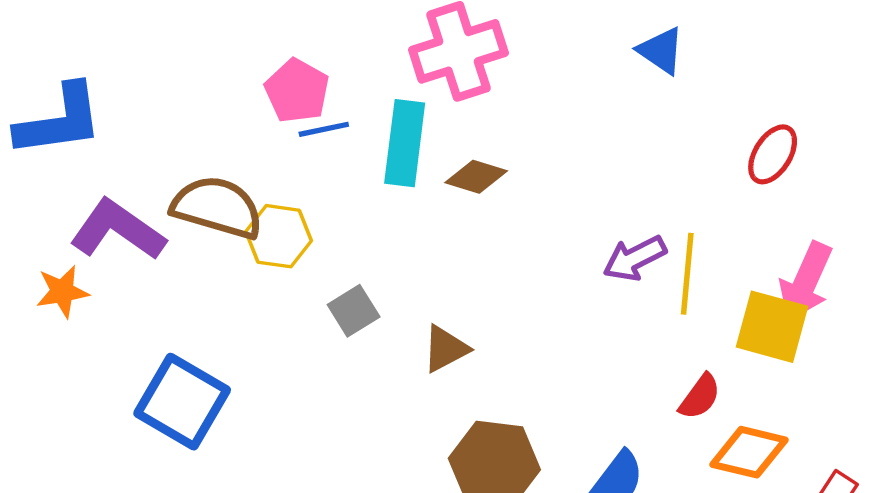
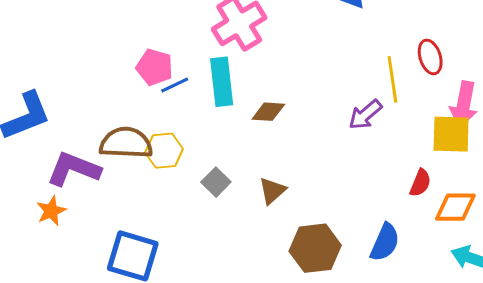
red ellipse: (773, 154) -> (430, 57), moved, turned -36
brown diamond: (476, 177) -> (268, 112), moved
yellow line: (687, 274) -> (392, 79), moved

